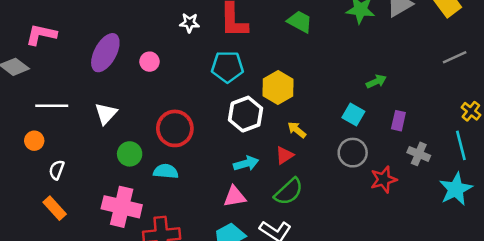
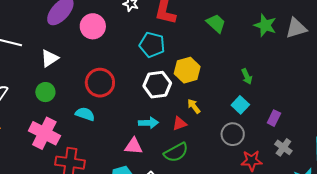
pink circle: (150, 62) -> (93, 26), size x1.6
green arrow: (376, 81) -> (247, 76), moved, turned 77
green circle: (130, 154) -> (45, 92), moved

